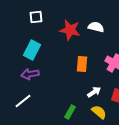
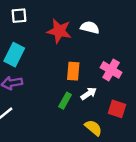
white arrow: (94, 92) -> (89, 94), moved
green rectangle: (70, 112) -> (65, 101), moved

